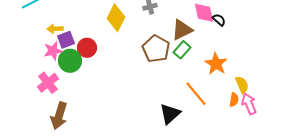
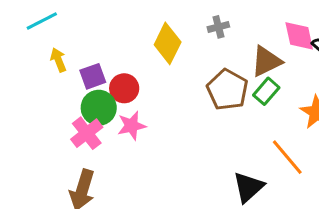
yellow arrow: (55, 29) -> (58, 60), moved, turned 70
pink star: (53, 51) -> (132, 126), moved
pink cross: (48, 83) -> (87, 133), moved

